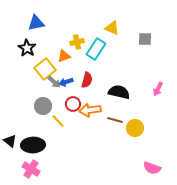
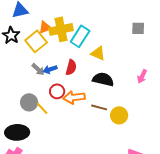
yellow triangle: (112, 28) -> (98, 53), moved
gray square: (145, 39) -> (138, 28), moved
yellow cross: (77, 42) -> (61, 29), size x1.6
orange triangle: (64, 56) -> (45, 27), moved
yellow square: (45, 69) -> (36, 41), moved
gray circle: (43, 106) -> (29, 102), moved

